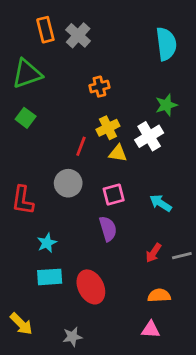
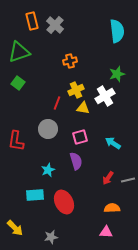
cyan star: (47, 243) -> (48, 170), moved

